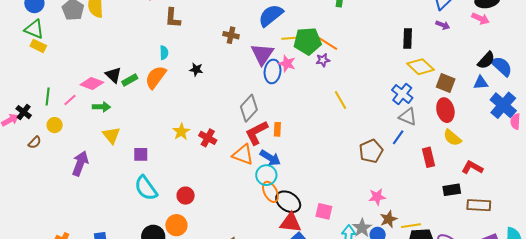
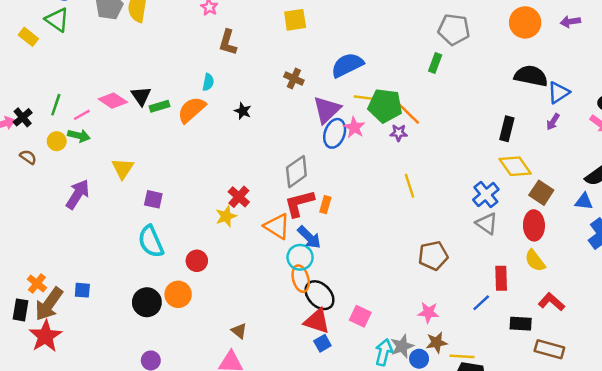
purple arrow: (443, 25) -> (553, 122), turned 88
yellow rectangle: (38, 46) -> (28, 37), moved
green arrow: (101, 107) -> (79, 136), moved
yellow star: (181, 132) -> (226, 216), moved
blue line: (398, 137) -> (481, 303), moved
brown semicircle: (35, 142) -> (28, 157), turned -112

